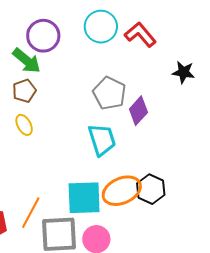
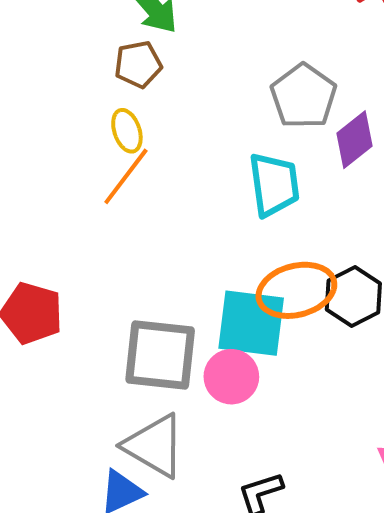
cyan square: (84, 198) -> (251, 323), moved
orange line: (31, 213) -> (126, 176), moved

